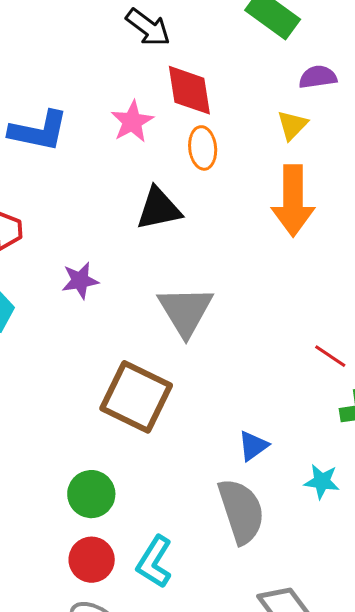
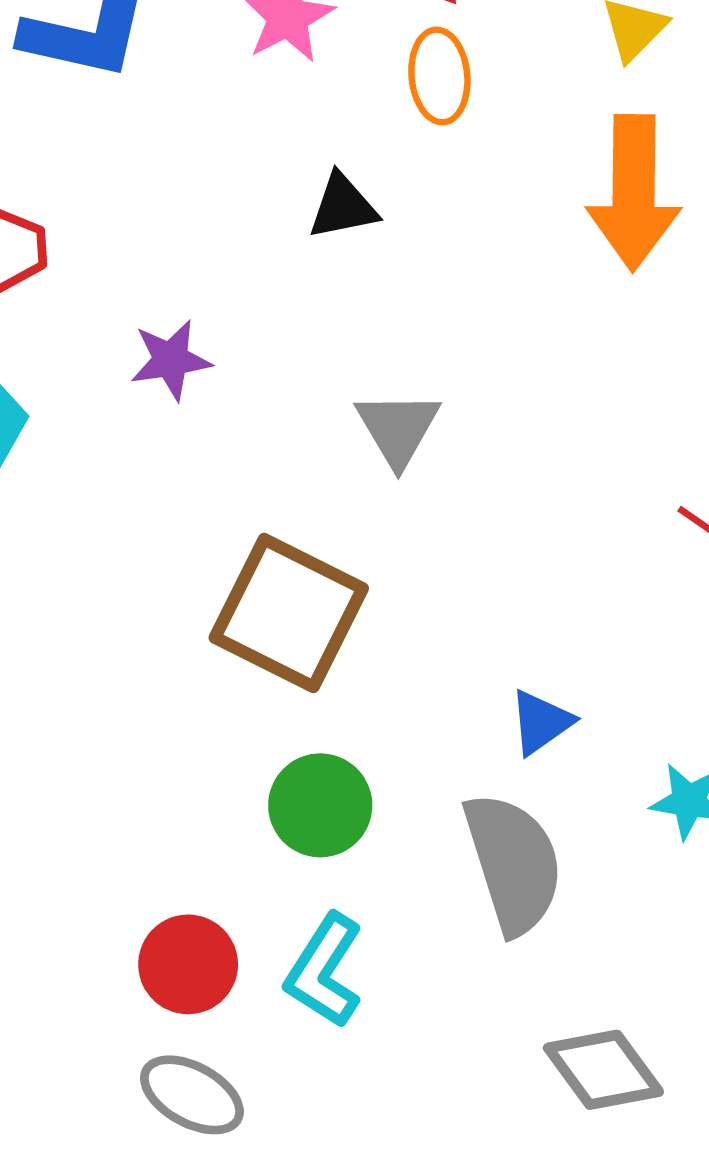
black triangle: (159, 209) -> (343, 206), size x0.7
gray triangle: (185, 311) -> (398, 429), size x0.7
green circle: (91, 494) -> (320, 805), moved

